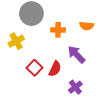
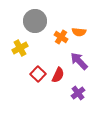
orange semicircle: (87, 26) -> (79, 32), moved
orange cross: (58, 30) -> (61, 37), turned 32

